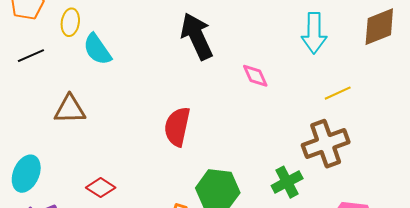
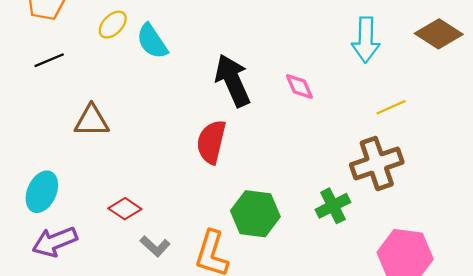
yellow ellipse: (70, 22) -> (113, 25), moved, turned 36
brown diamond: (379, 27) -> (439, 34), turned 54
black arrow: (197, 36) -> (233, 81), moved
cyan semicircle: (97, 49) -> (152, 41), moved

